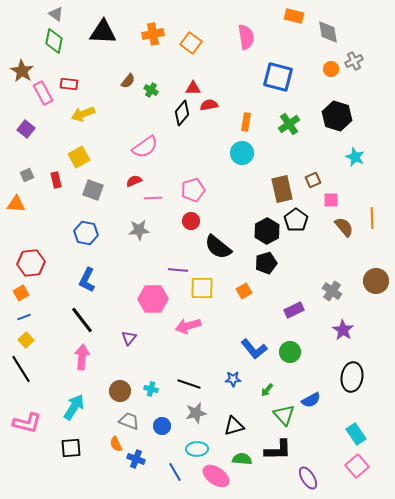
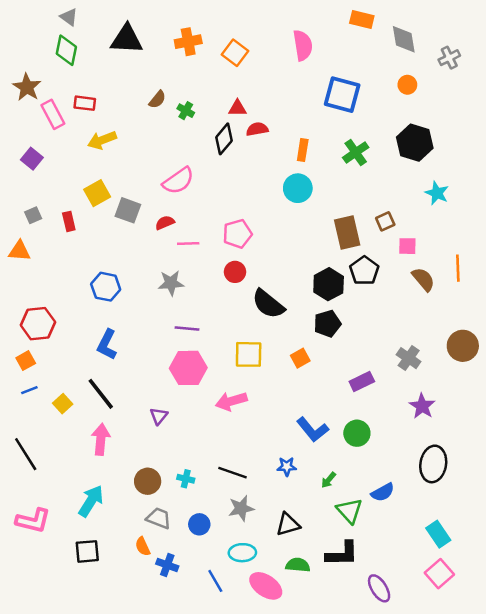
gray cross: (354, 61) -> (449, 58), moved
gray square: (93, 190) -> (128, 210), moved
purple line: (178, 270) -> (187, 329), moved
yellow square: (26, 340) -> (63, 404), moved

